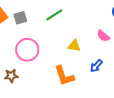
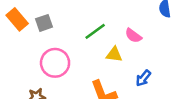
green line: (54, 15) -> (95, 31), moved
pink semicircle: (103, 36) -> (133, 36), moved

